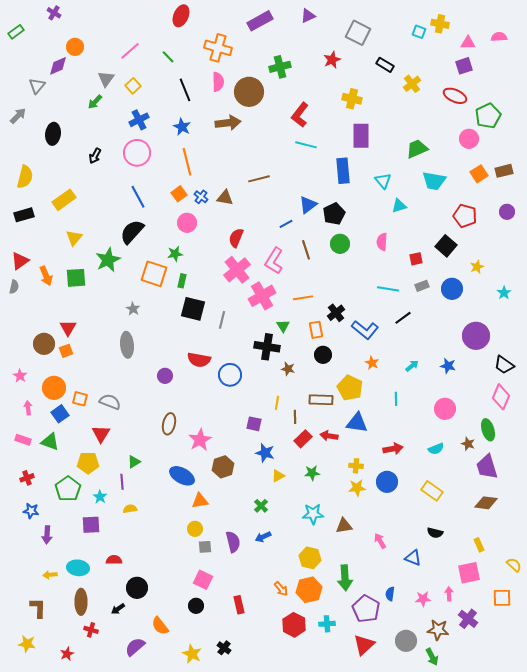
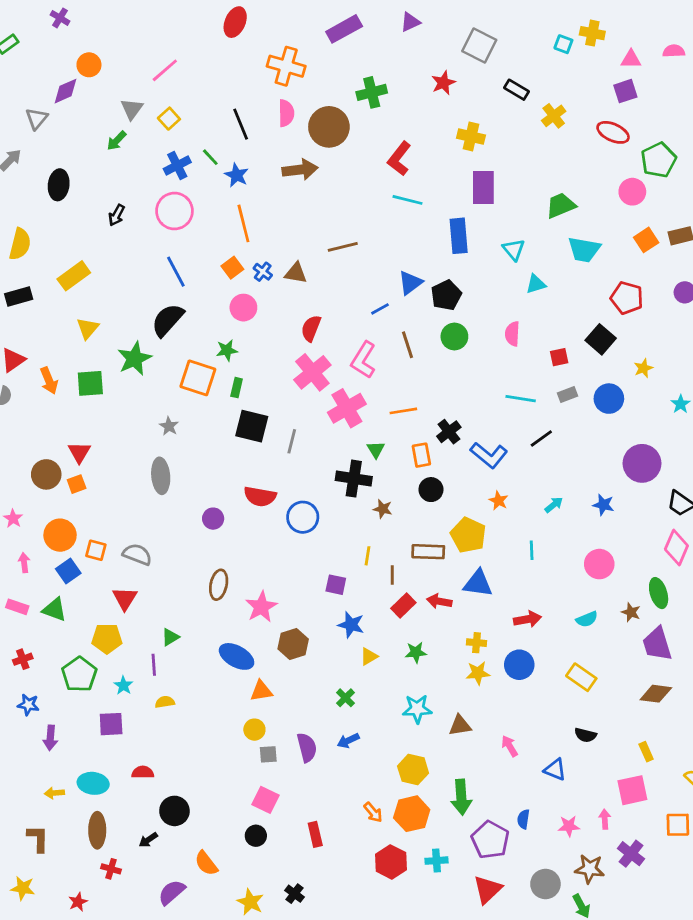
green line: (168, 57) -> (210, 157), moved

